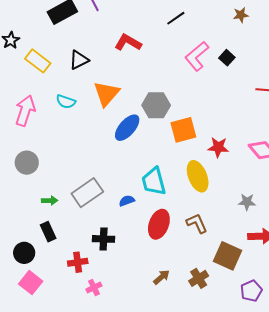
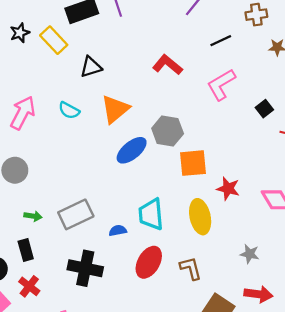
black line: (176, 18) -> (221, 41), moved
red L-shape: (128, 43) -> (167, 65), moved
black square: (227, 58) -> (264, 109), moved
yellow rectangle: (38, 61) -> (54, 40), moved
black cross: (104, 239) -> (85, 268), size x1.4
red cross: (78, 262) -> (29, 286), moved, turned 36

